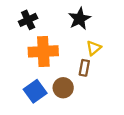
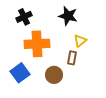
black star: (80, 19) -> (68, 16), turned -30
blue square: (35, 91) -> (20, 73), moved

